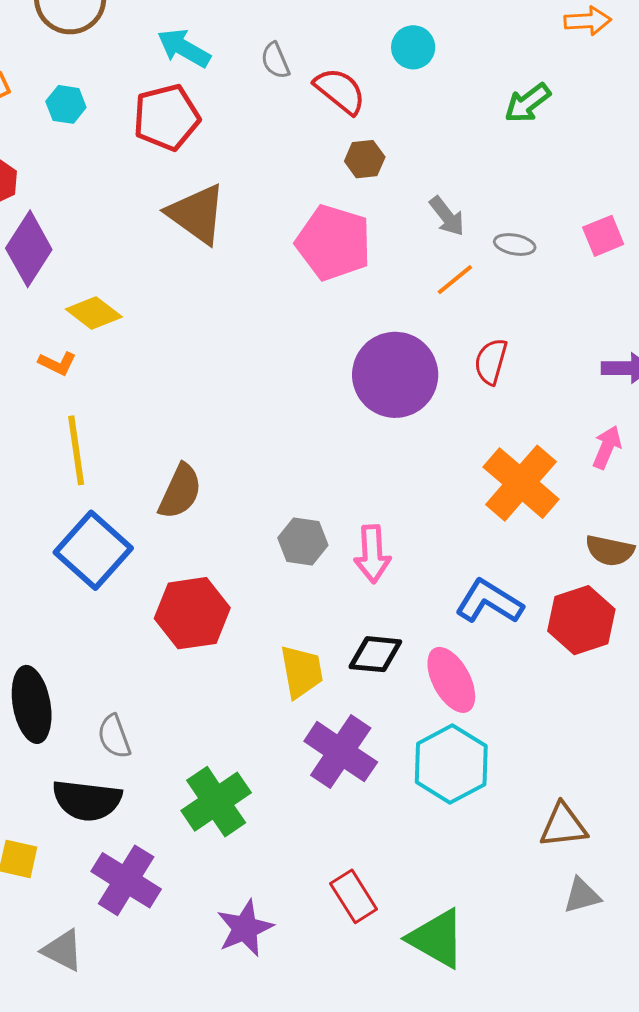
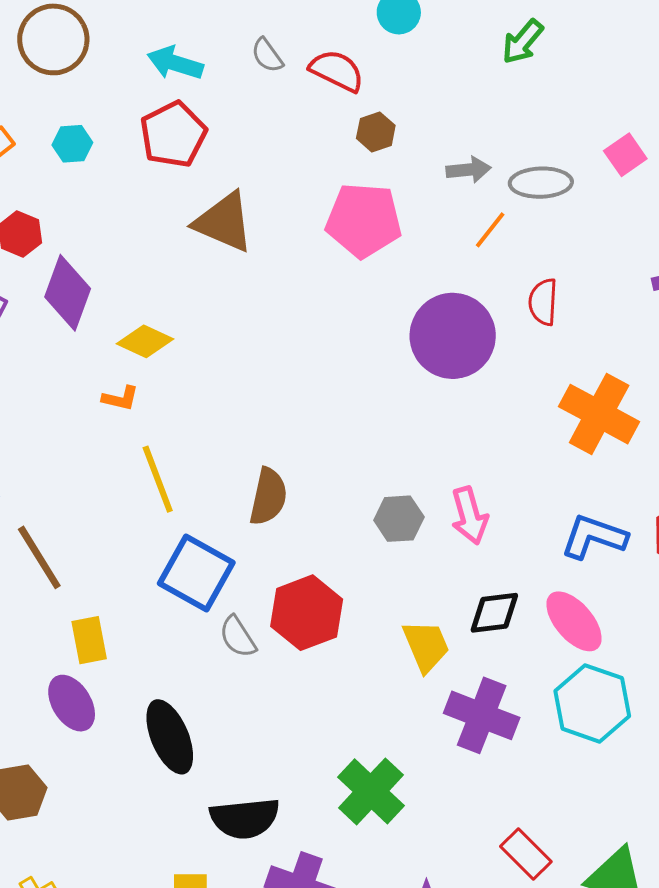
gray arrow: (447, 216) -> (469, 170), turned -45
gray ellipse: (515, 244) -> (541, 183), size x1.5
gray semicircle: (114, 737) -> (238, 637), moved

